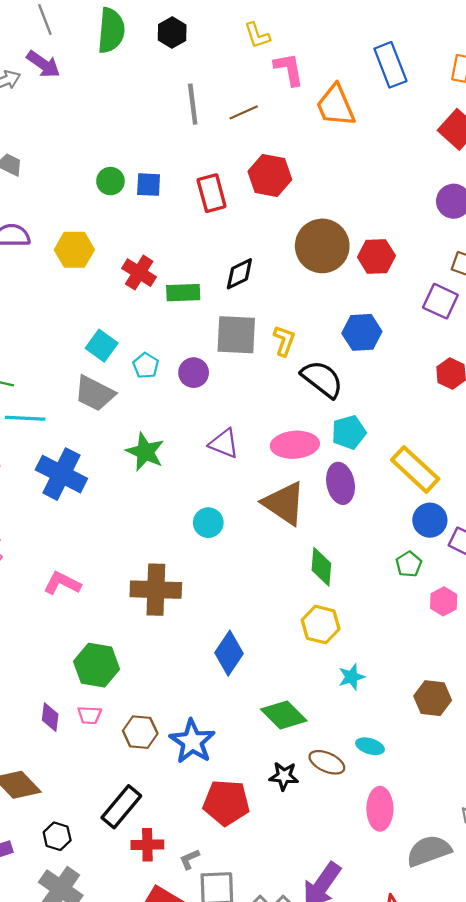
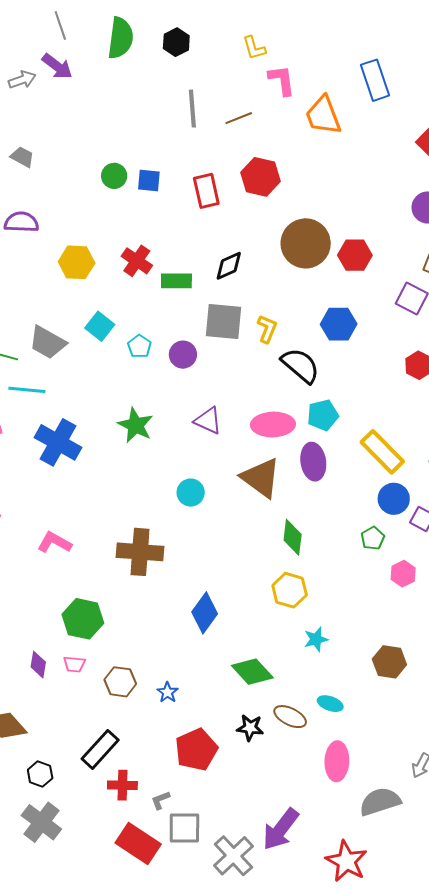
yellow hexagon: (74, 250) -> (77, 262), moved
gray trapezoid: (95, 393) -> (47, 342), moved
blue star: (192, 741) -> (168, 692), size x0.5
red pentagon: (226, 803) -> (196, 750), turned -30

